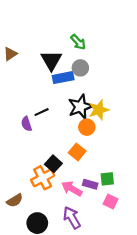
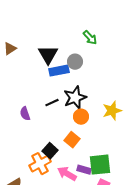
green arrow: (78, 42) -> (90, 38), moved
yellow star: (99, 110) -> (112, 111), moved
black line: (42, 112) -> (52, 103), moved
green square: (107, 179) -> (100, 165), size x1.6

